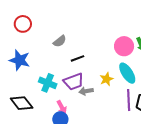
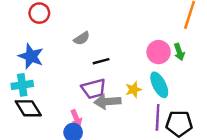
cyan cross: (48, 83) -> (22, 85), moved, turned -36
gray arrow: (86, 91) -> (107, 102), size x1.5

